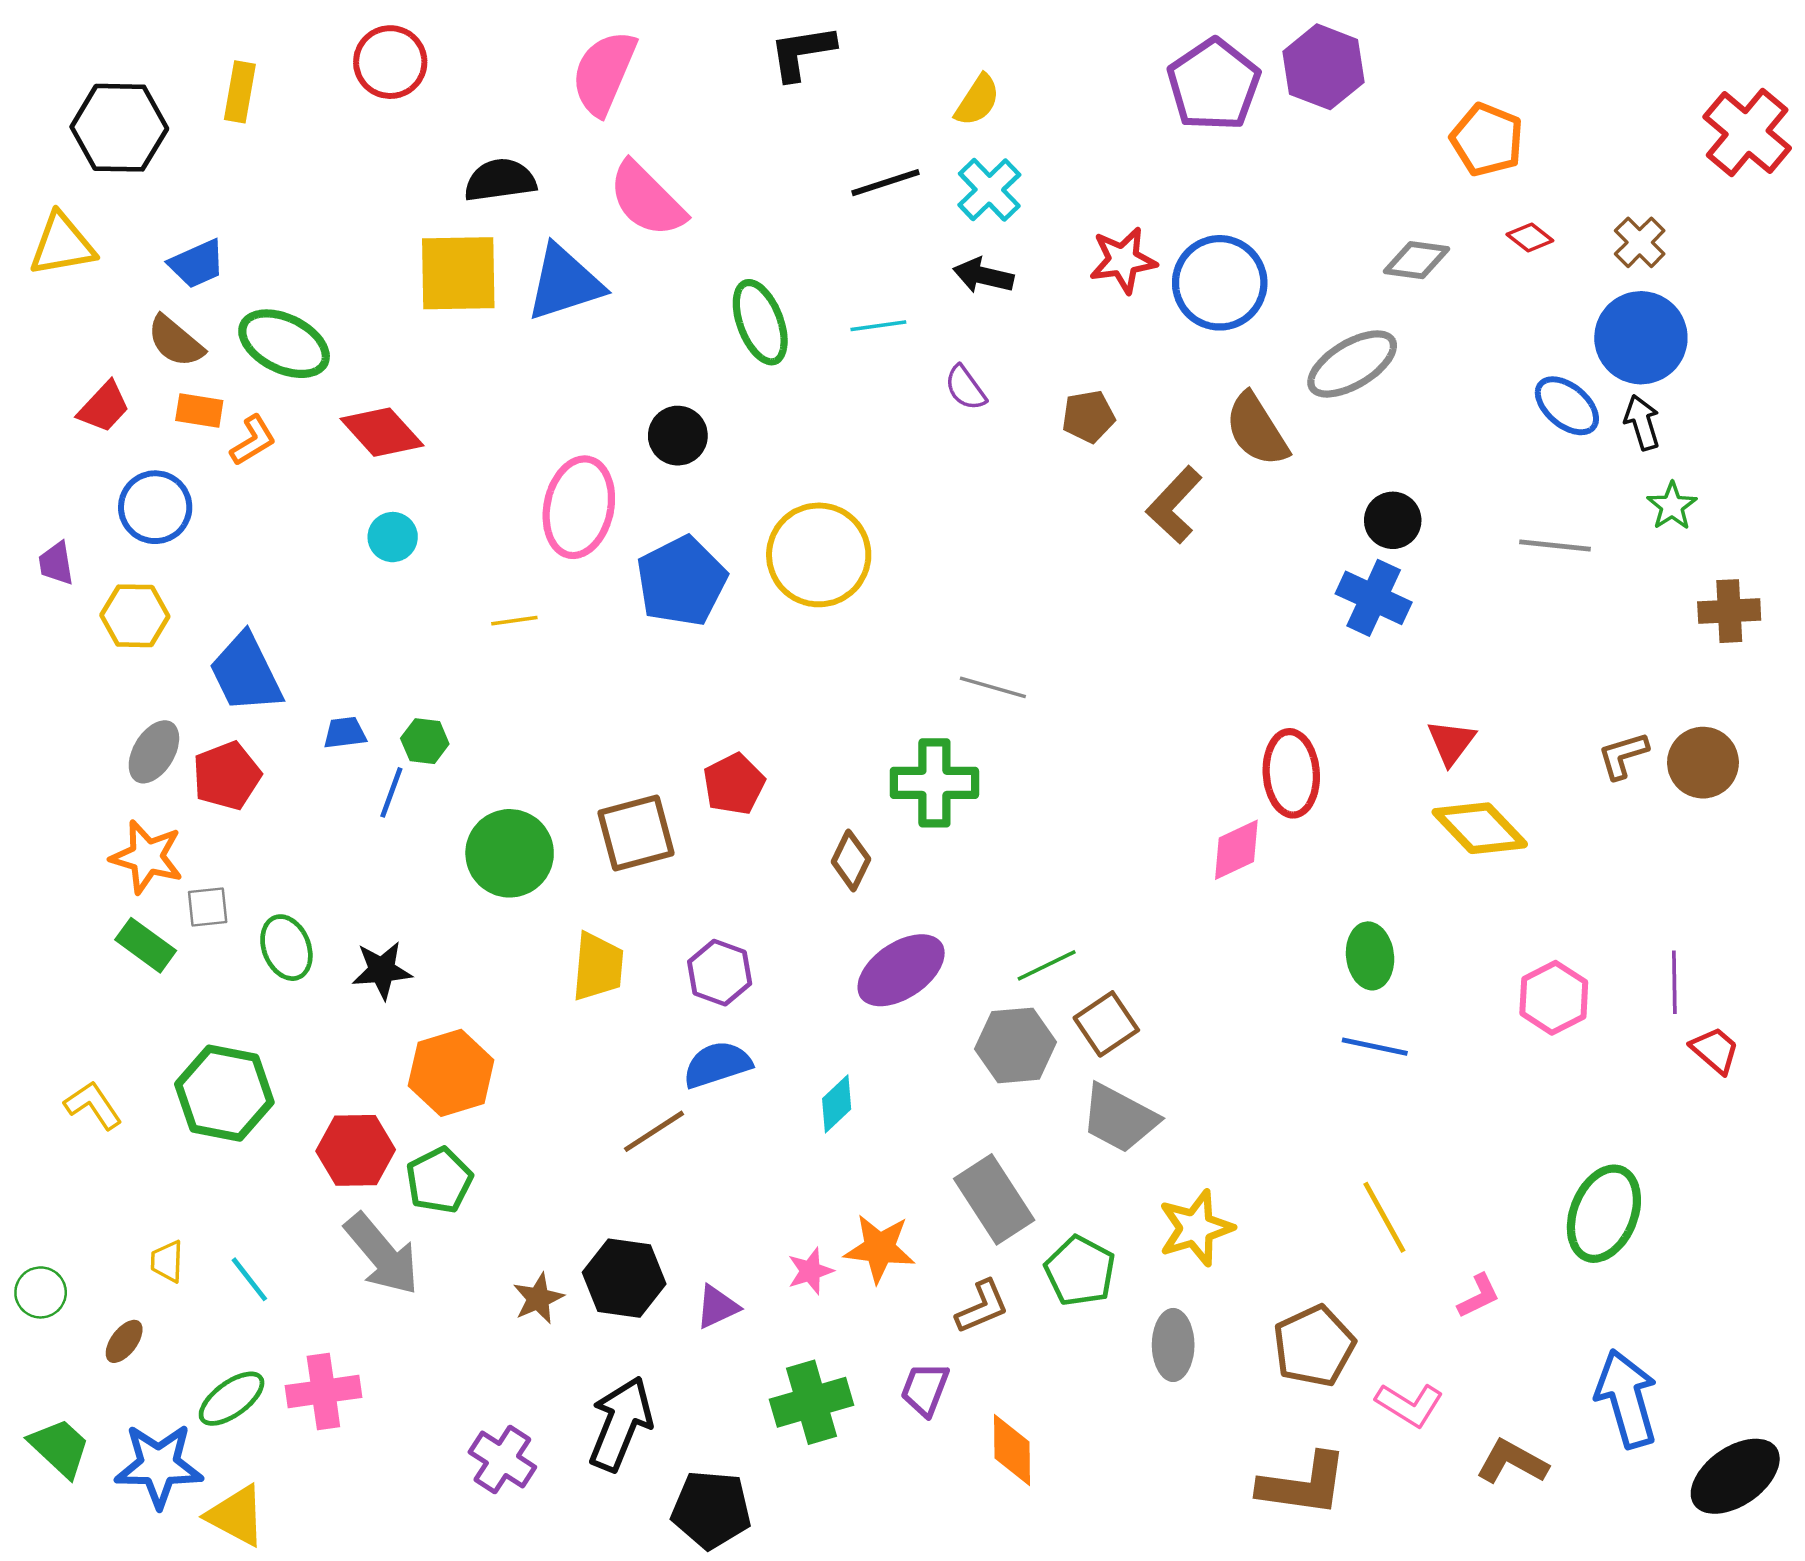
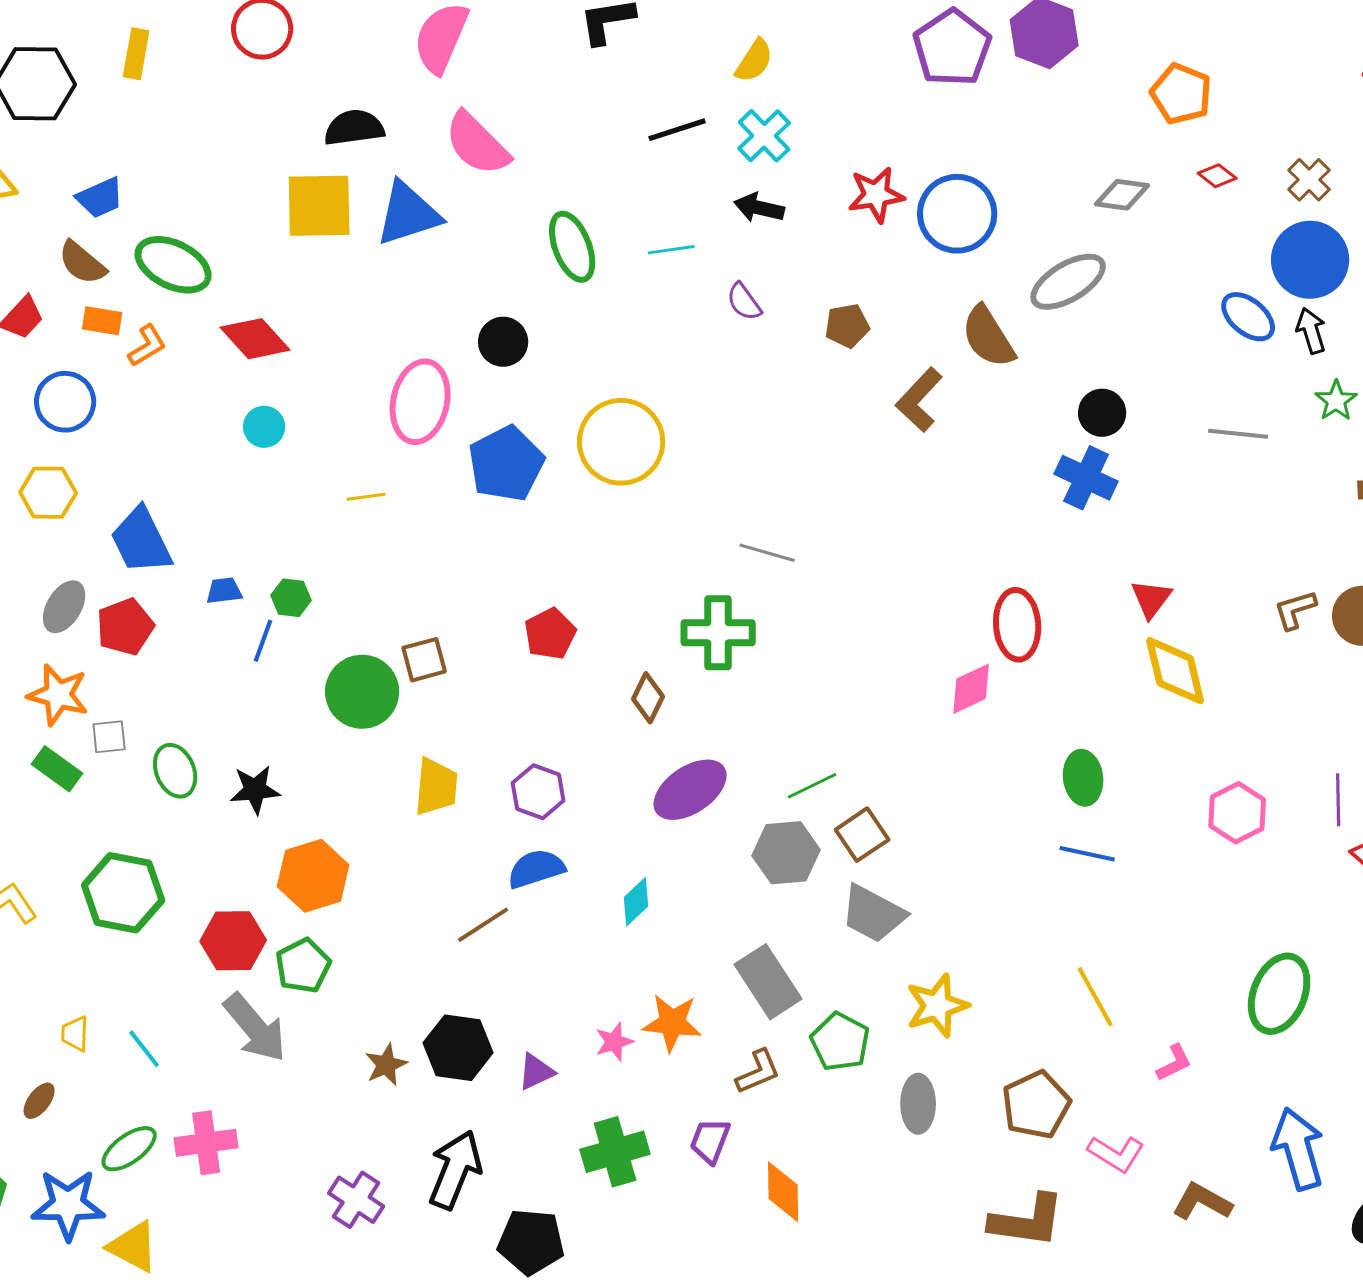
yellow diamond: (1480, 828) -> (1175, 671), turned 30
brown square: (636, 833) -> (424, 660), moved, size x0.7

